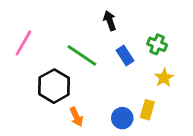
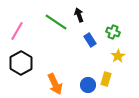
green line: (82, 55) -> (56, 22), moved
black hexagon: (54, 86) -> (21, 63), moved
orange arrow: (76, 117) -> (55, 84), size x1.5

